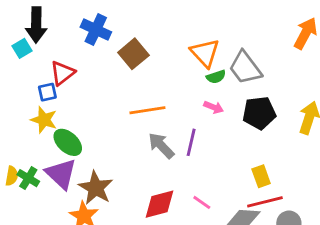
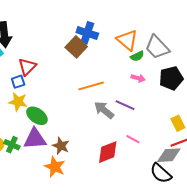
blue cross: (96, 30) -> (87, 33), moved
purple line: (191, 142) -> (125, 105), turned -72
purple triangle: (61, 174) -> (35, 139), turned -40
brown star: (96, 188) -> (61, 146), size x0.7
pink line: (202, 202) -> (133, 139), moved

